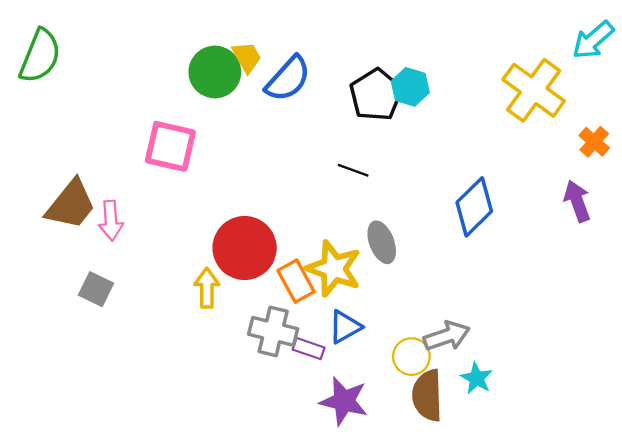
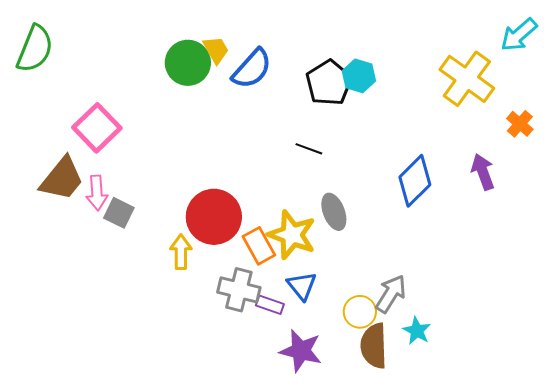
pink square: (170, 146) -> (97, 128), moved, turned 33
purple arrow: (577, 201) -> (483, 172), moved
gray square: (96, 289) -> (119, 213), moved
blue triangle: (345, 327) -> (302, 286), turned -40
gray arrow: (447, 336) -> (391, 294), turned -39

